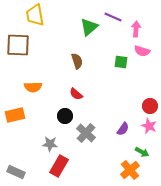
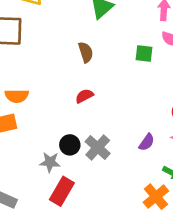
orange semicircle: (33, 87) -> (17, 96), moved
red semicircle: (76, 94) -> (84, 96), turned 112
black circle: (65, 116) -> (70, 145), moved

